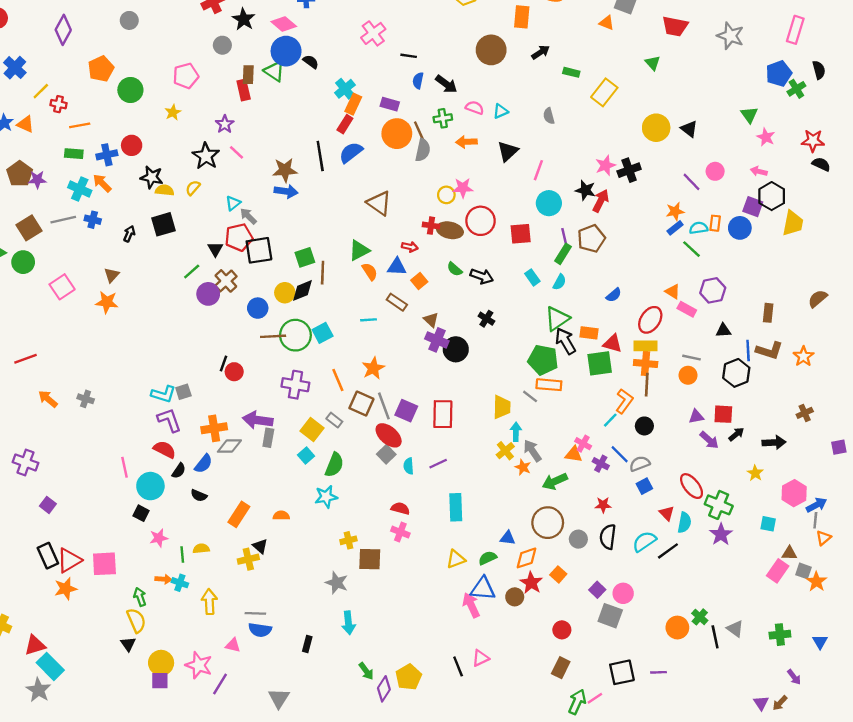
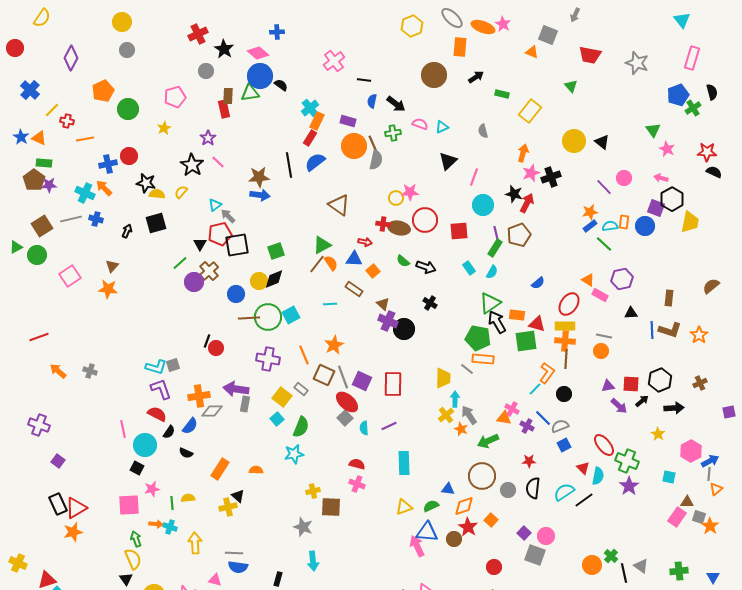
green triangle: (274, 71) -> (250, 93), turned -42
orange arrow: (466, 142) -> (523, 153), moved, turned 108
green rectangle: (74, 154) -> (44, 163), moved
brown line: (323, 273) -> (317, 264), moved, turned 36
black hexagon: (736, 373) -> (660, 380), moved
pink square: (104, 564) -> (129, 505), moved

